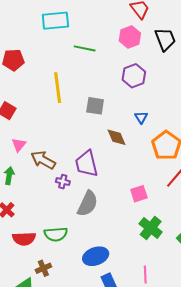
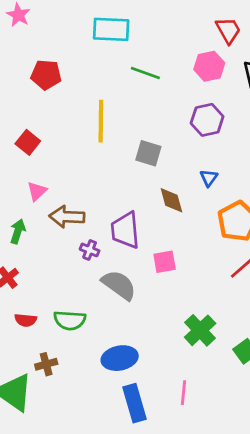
brown arrow: (43, 160) -> (67, 217), turned -35
pink square: (139, 194) -> (165, 262), moved
gray semicircle: (88, 204) -> (119, 285), turned -88
red semicircle: (24, 239) -> (26, 320), size x0.7

